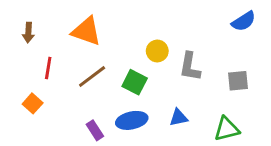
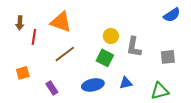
red line: (48, 68) -> (34, 37), moved
green square: (135, 82) -> (105, 58), moved
orange square: (33, 103) -> (23, 73), turned 32
purple rectangle: (95, 130) -> (52, 88), moved

